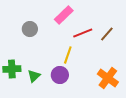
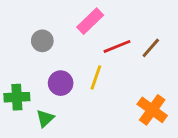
purple circle: (60, 75) -> (61, 83), moved
green triangle: (34, 76) -> (45, 118), moved

